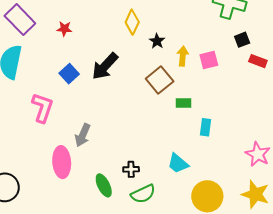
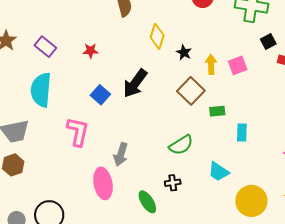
purple rectangle: (20, 20) -> (45, 47), size x0.7
green semicircle: (143, 194) -> (181, 145), moved

